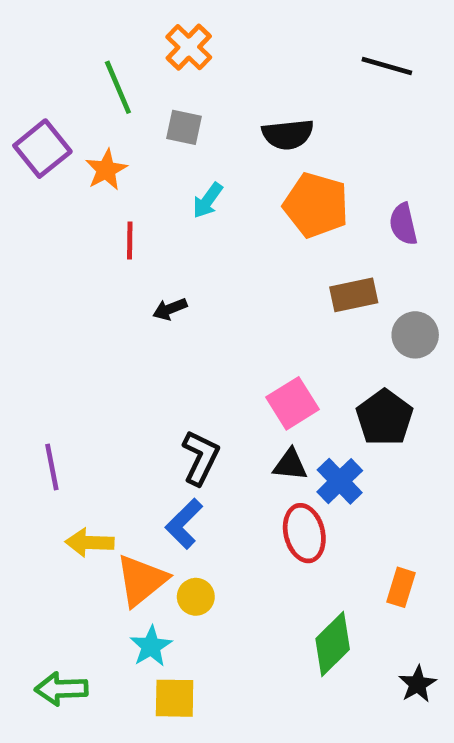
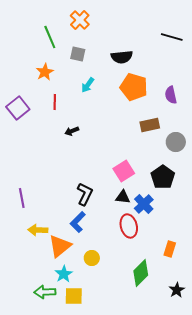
black line: (387, 66) -> (172, 37), moved
purple square: (42, 149) -> (18, 108), moved
yellow circle: (196, 597) -> (92, 258), moved
green arrow: (61, 689) -> (45, 292), moved

